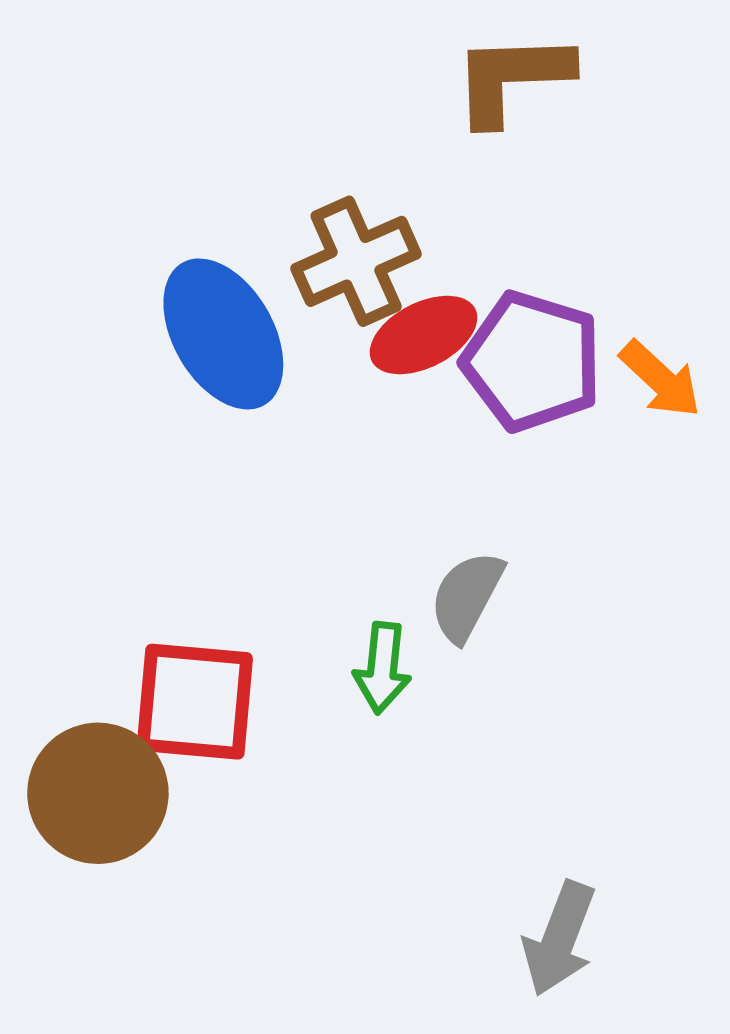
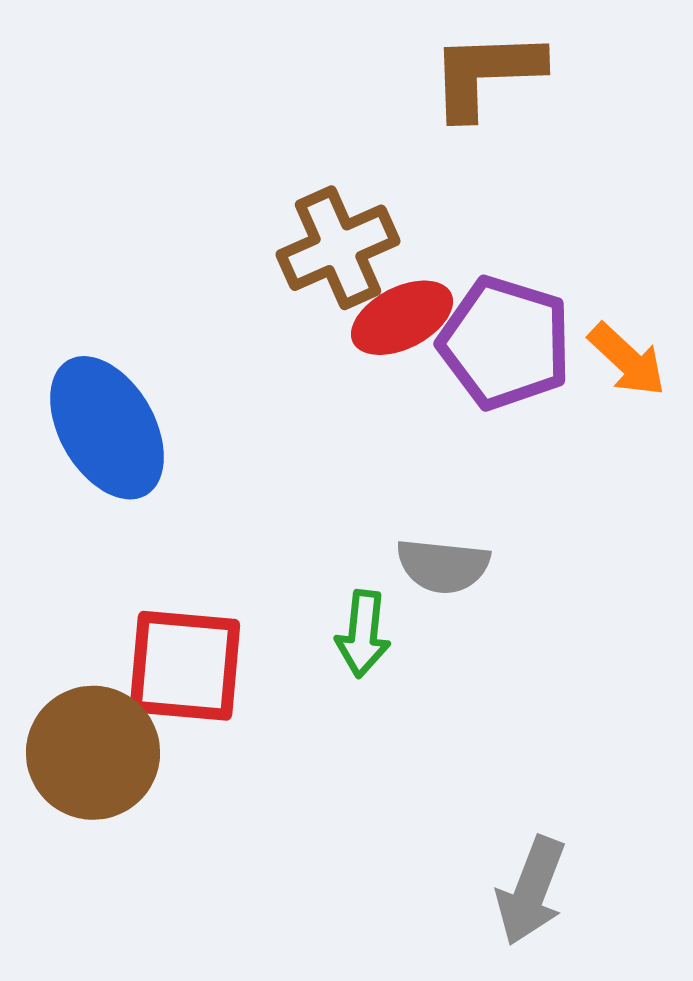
blue ellipse: (223, 334) -> (107, 428), moved
gray semicircle: (467, 596) -> (443, 566), turned -112

